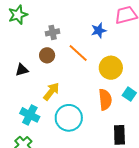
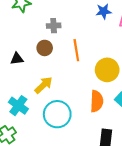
blue star: (99, 30) -> (104, 11), moved
orange line: (78, 53) -> (76, 50), turned 30

